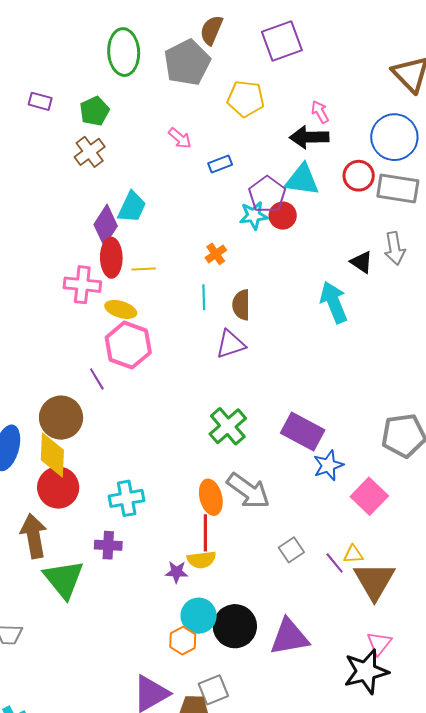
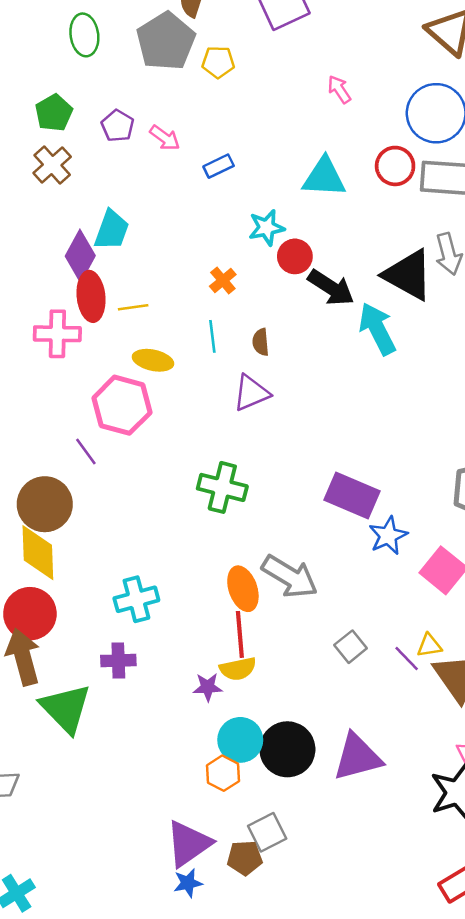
green ellipse: (124, 52) -> (84, 35), size x0.7
yellow pentagon: (246, 99) -> (218, 62), moved, size x0.7
black arrow: (309, 137) -> (331, 288), moved, turned -141
purple pentagon: (267, 194) -> (118, 126), moved, size x0.7
red circle: (283, 216) -> (295, 256), moved
black triangle: (362, 262) -> (408, 275), size x1.8
brown semicircle: (241, 305) -> (261, 342), size x0.7
yellow ellipse: (121, 309) -> (153, 360), moved
green cross: (228, 426) -> (222, 487), moved, turned -30
red circle: (58, 488) -> (30, 614), moved

